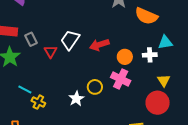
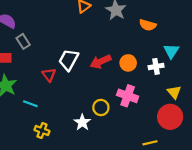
orange semicircle: (146, 16) -> (148, 25), size x0.7
gray rectangle: (31, 39) -> (23, 41), moved
cyan triangle: (165, 42) -> (171, 51), turned -42
orange circle: (125, 57) -> (128, 63), moved
cyan line: (25, 90) -> (30, 104), moved

